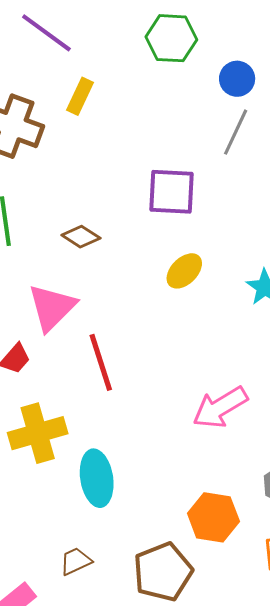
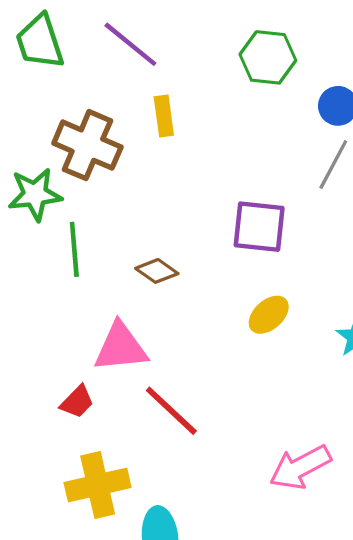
yellow rectangle: (80, 96) -> (164, 116), turned -36
pink triangle: (52, 307) -> (121, 347), turned 36
red line: (101, 362) -> (171, 411), turned -32

